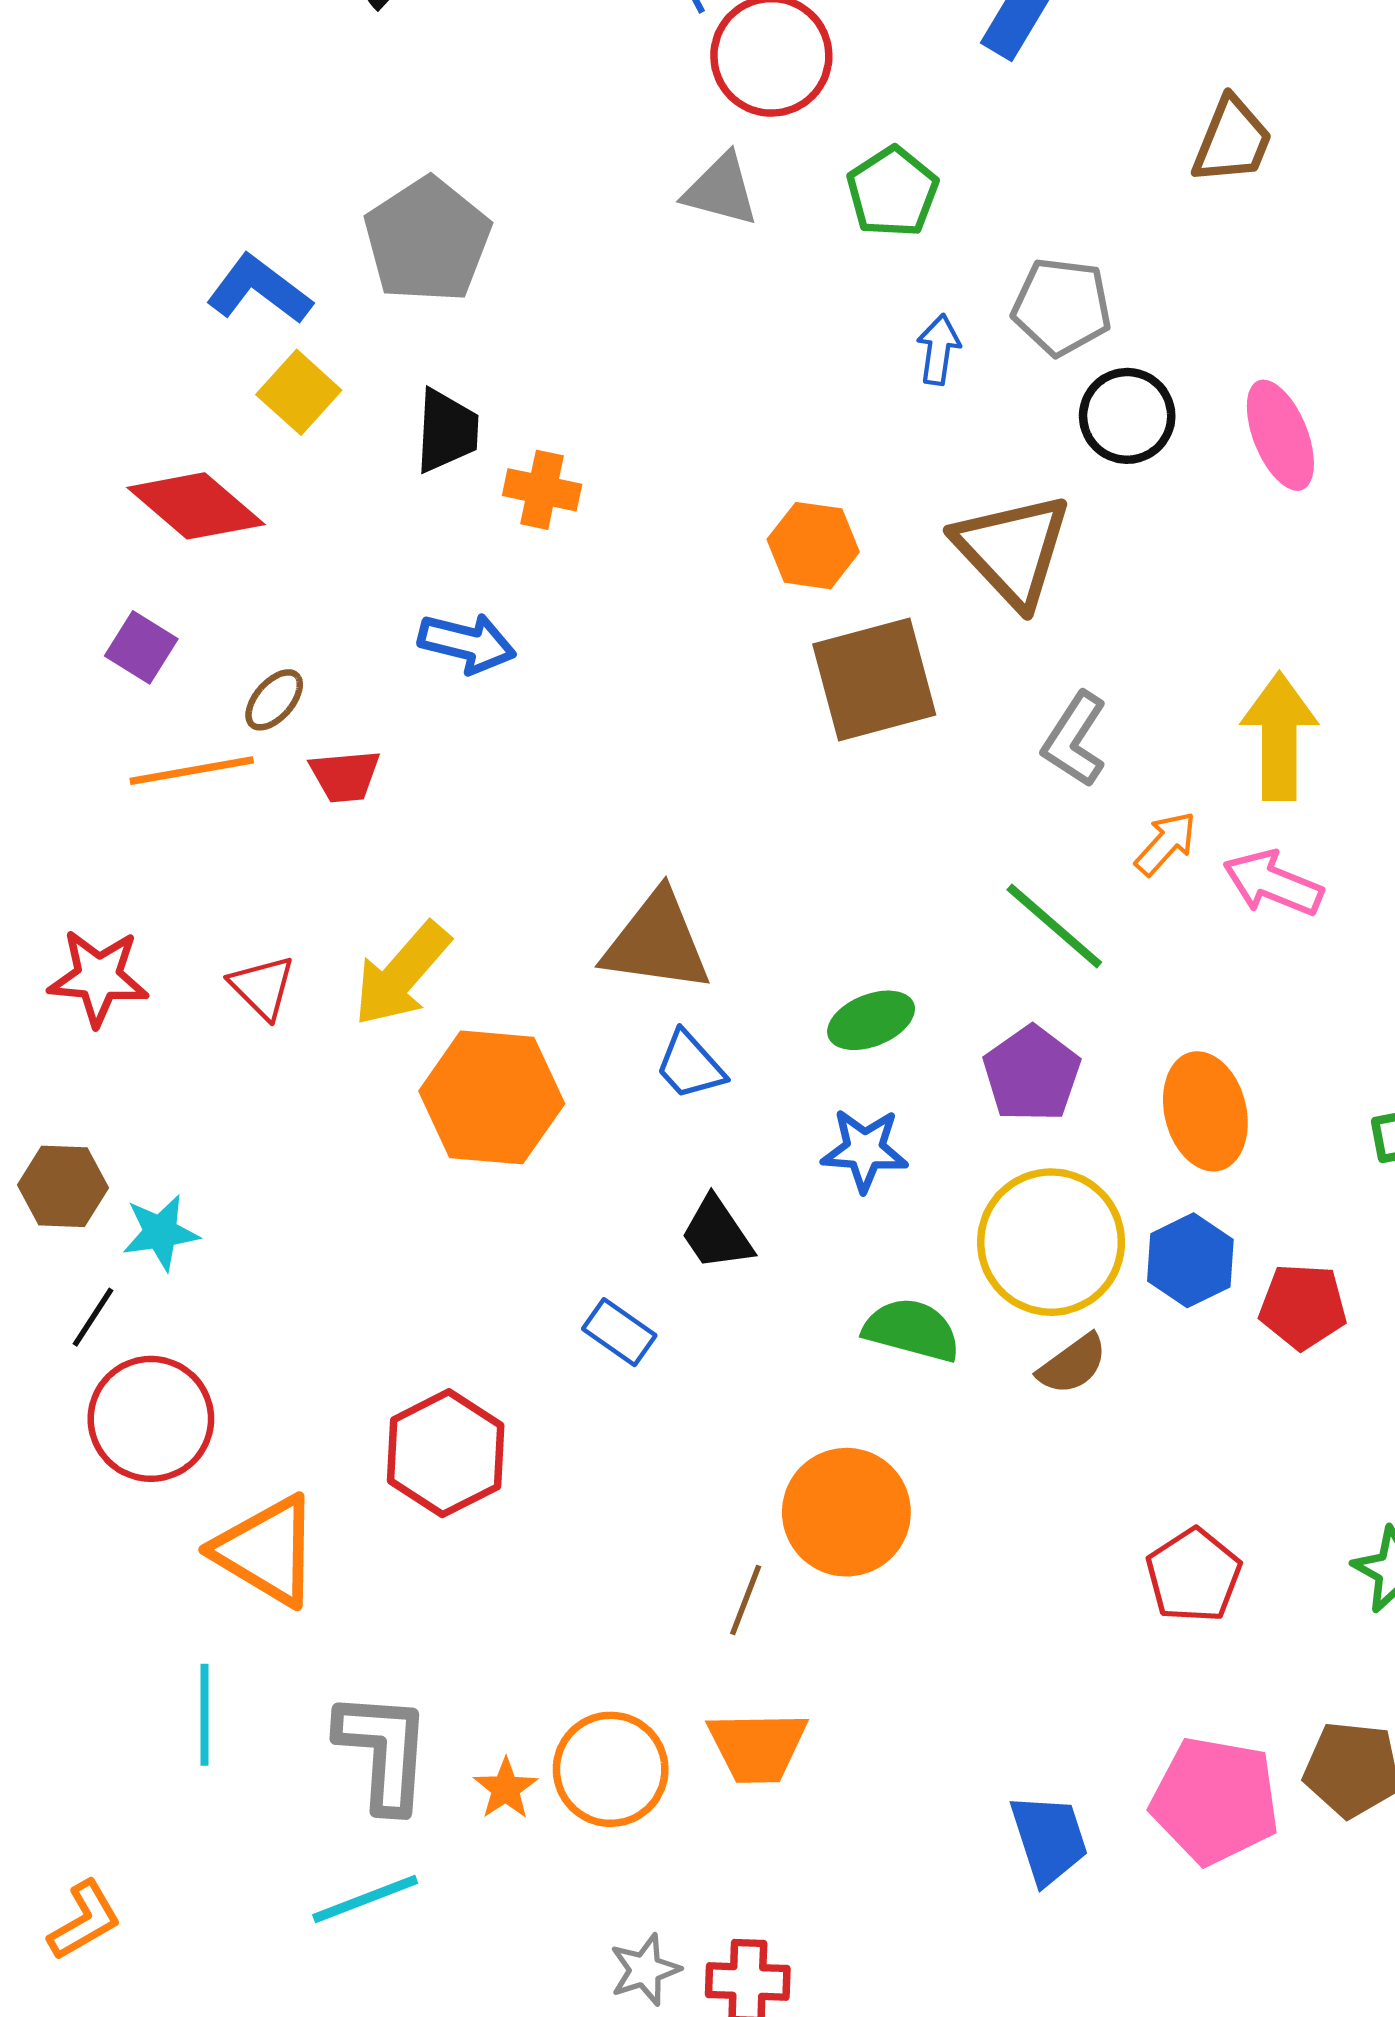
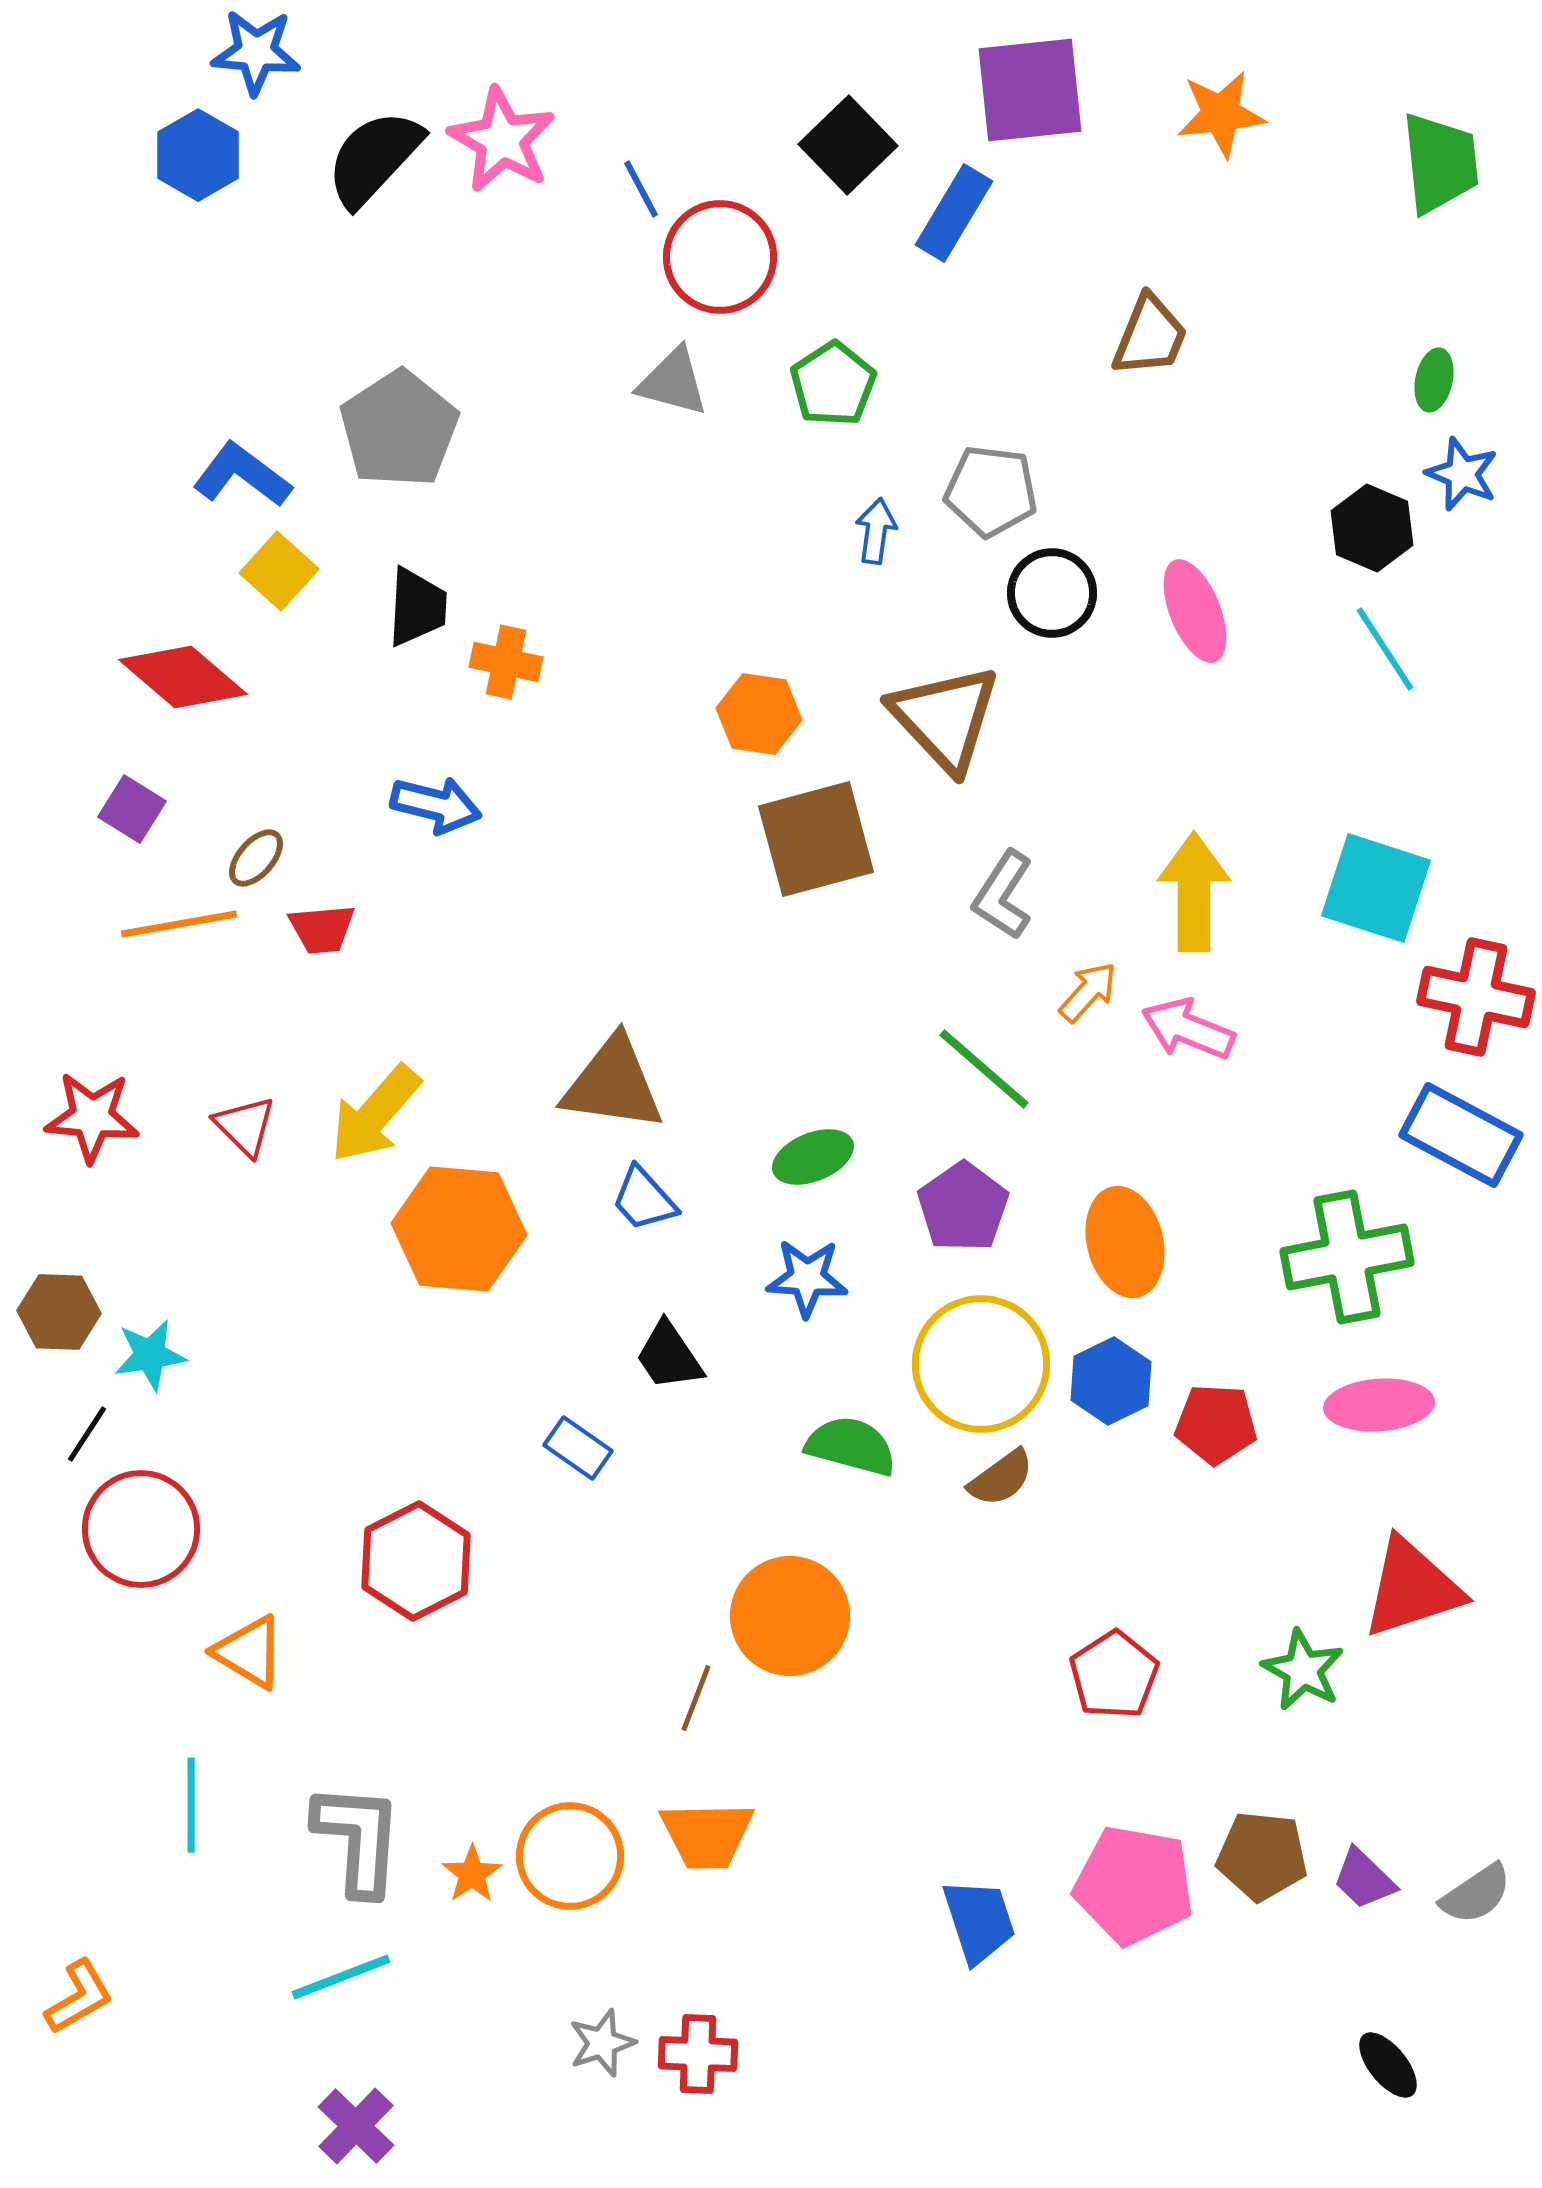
orange triangle: (267, 1551) -> (249, 1652), size x0.7

